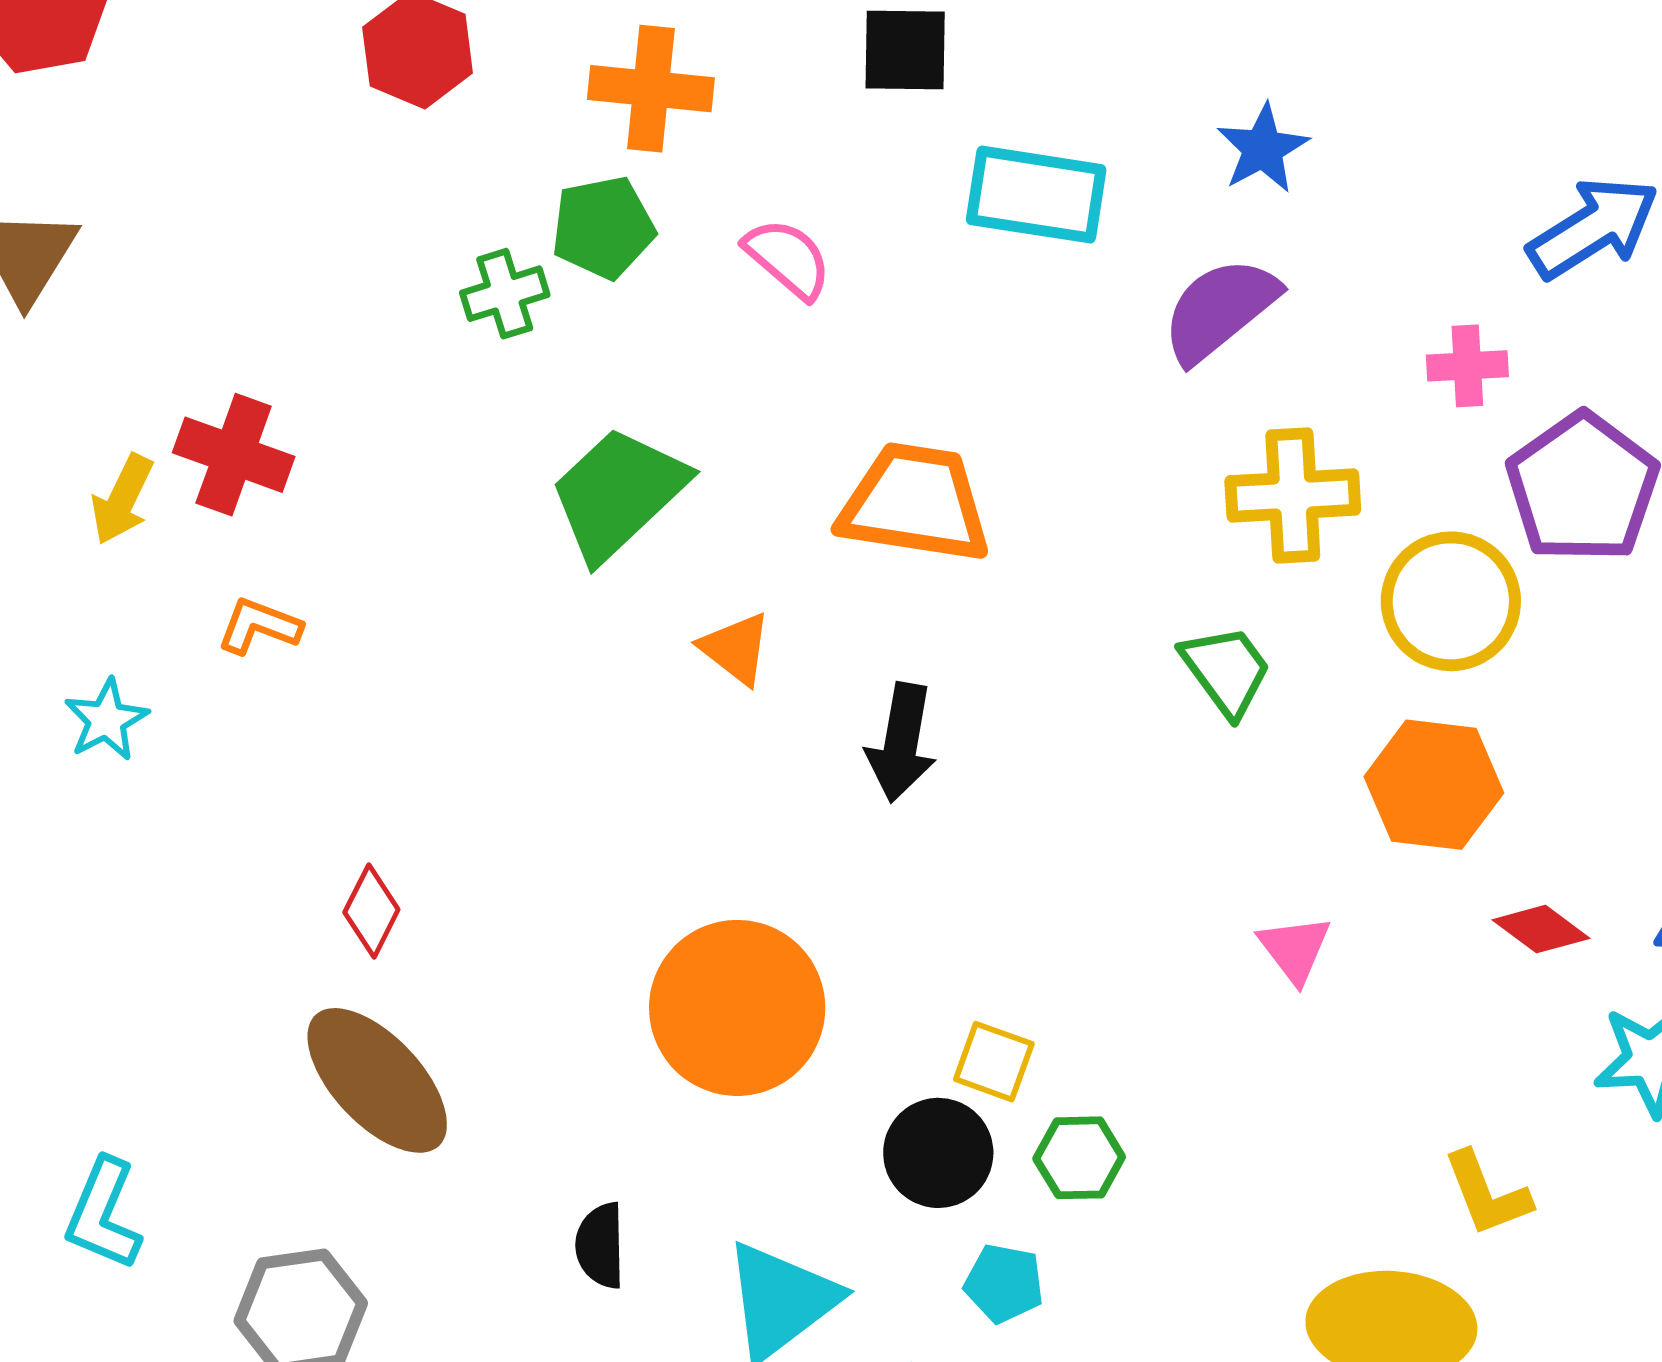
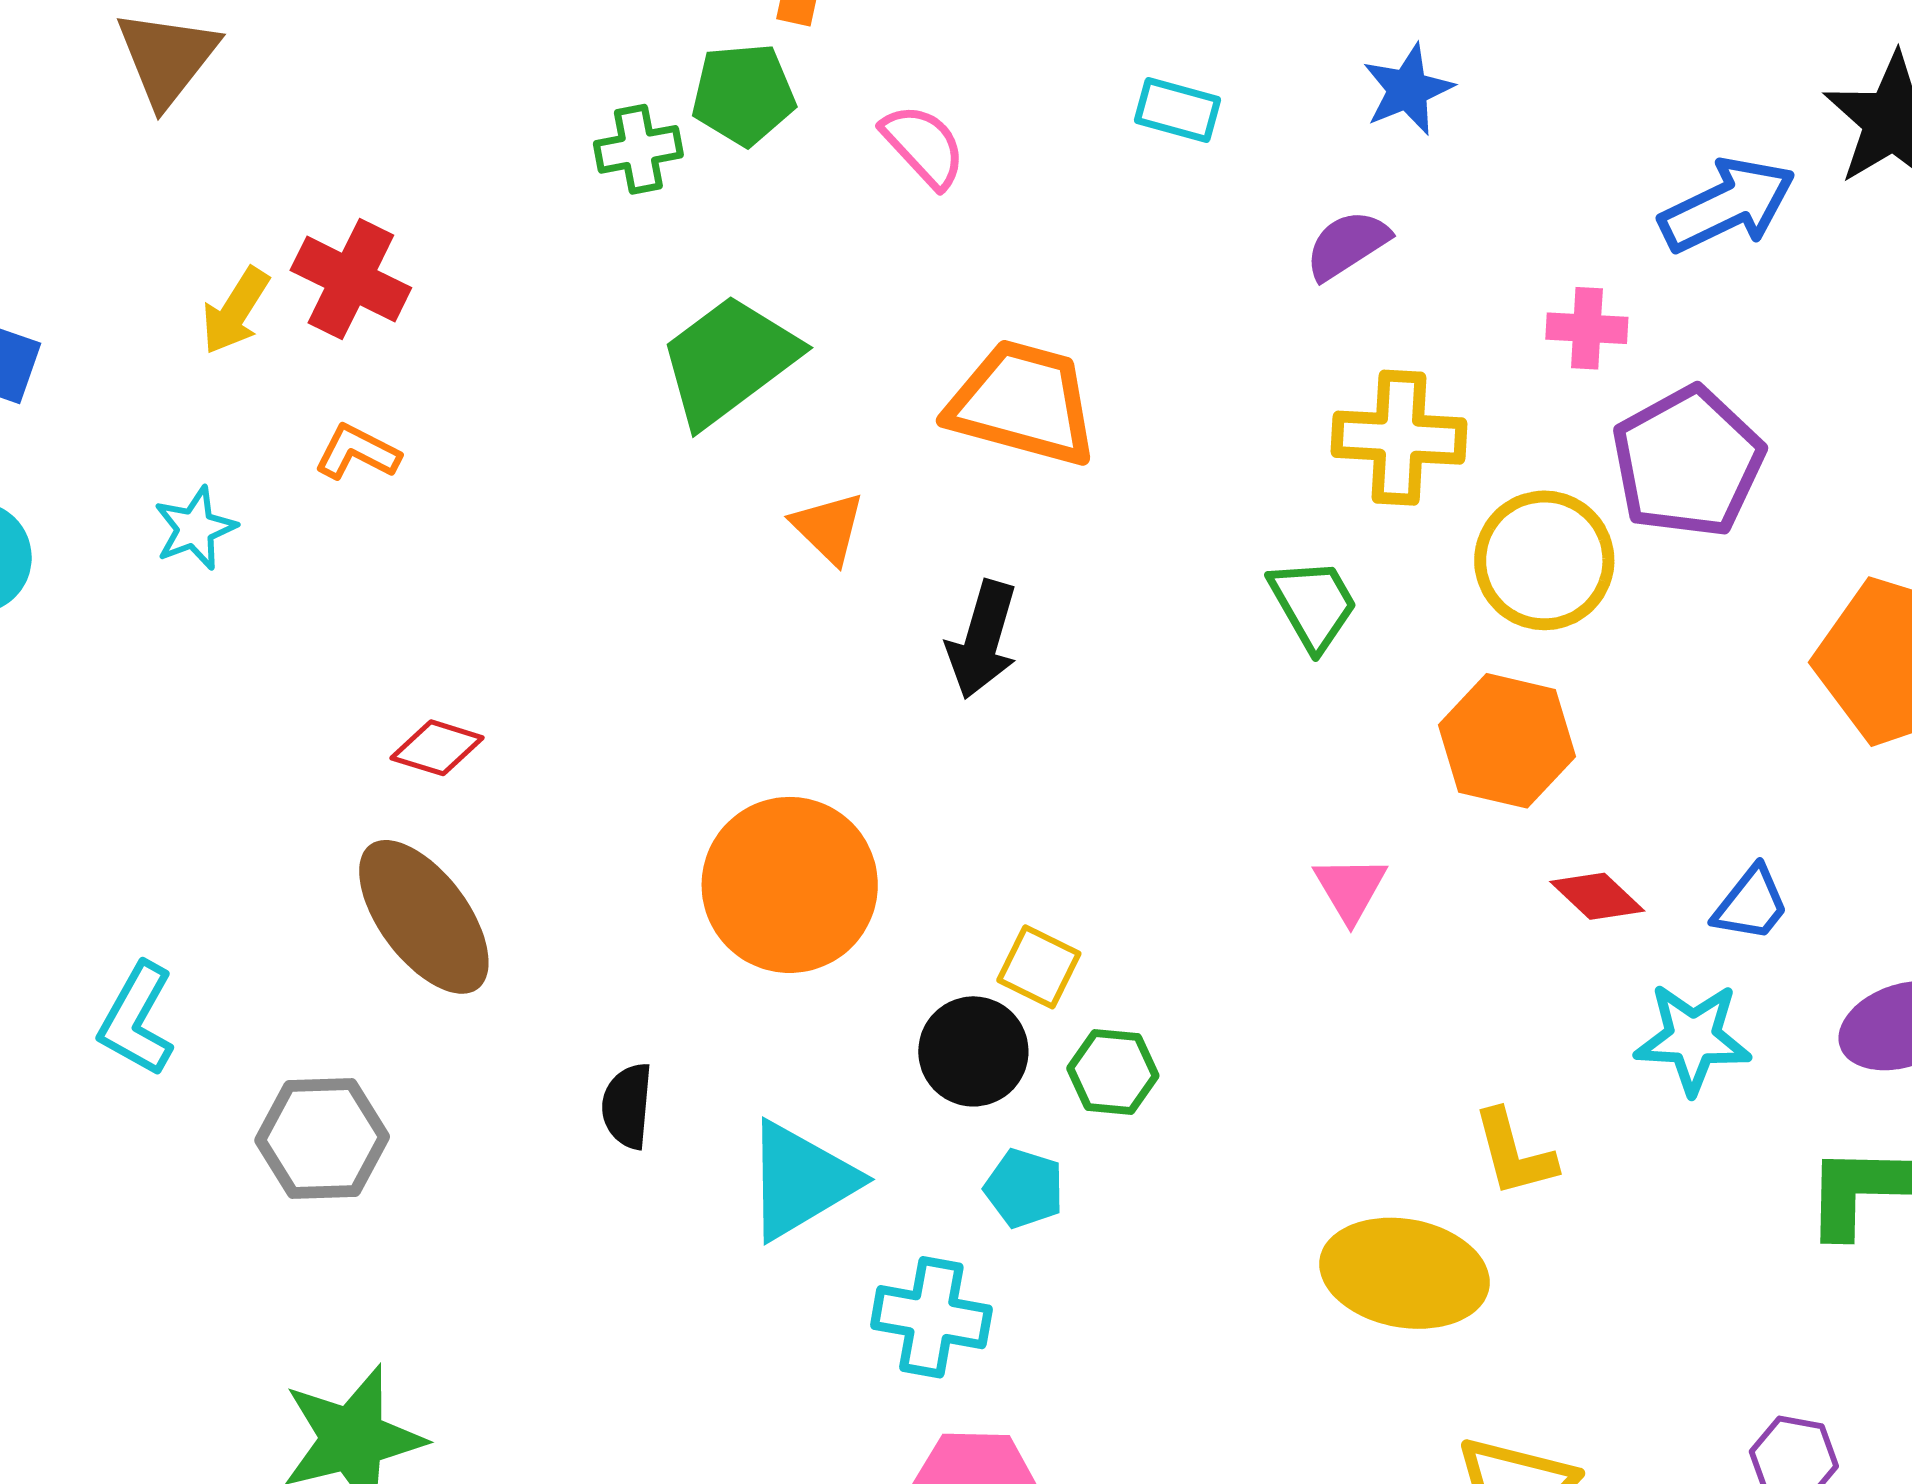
cyan rectangle: (1036, 195) -> (1178, 110), size x0.6
purple semicircle: (1220, 310) -> (1347, 245), size x0.7
red diamond: (371, 911) -> (437, 748), turned 74

